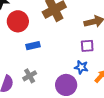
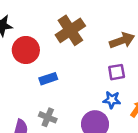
gray cross: (30, 76) -> (48, 117), turned -32

